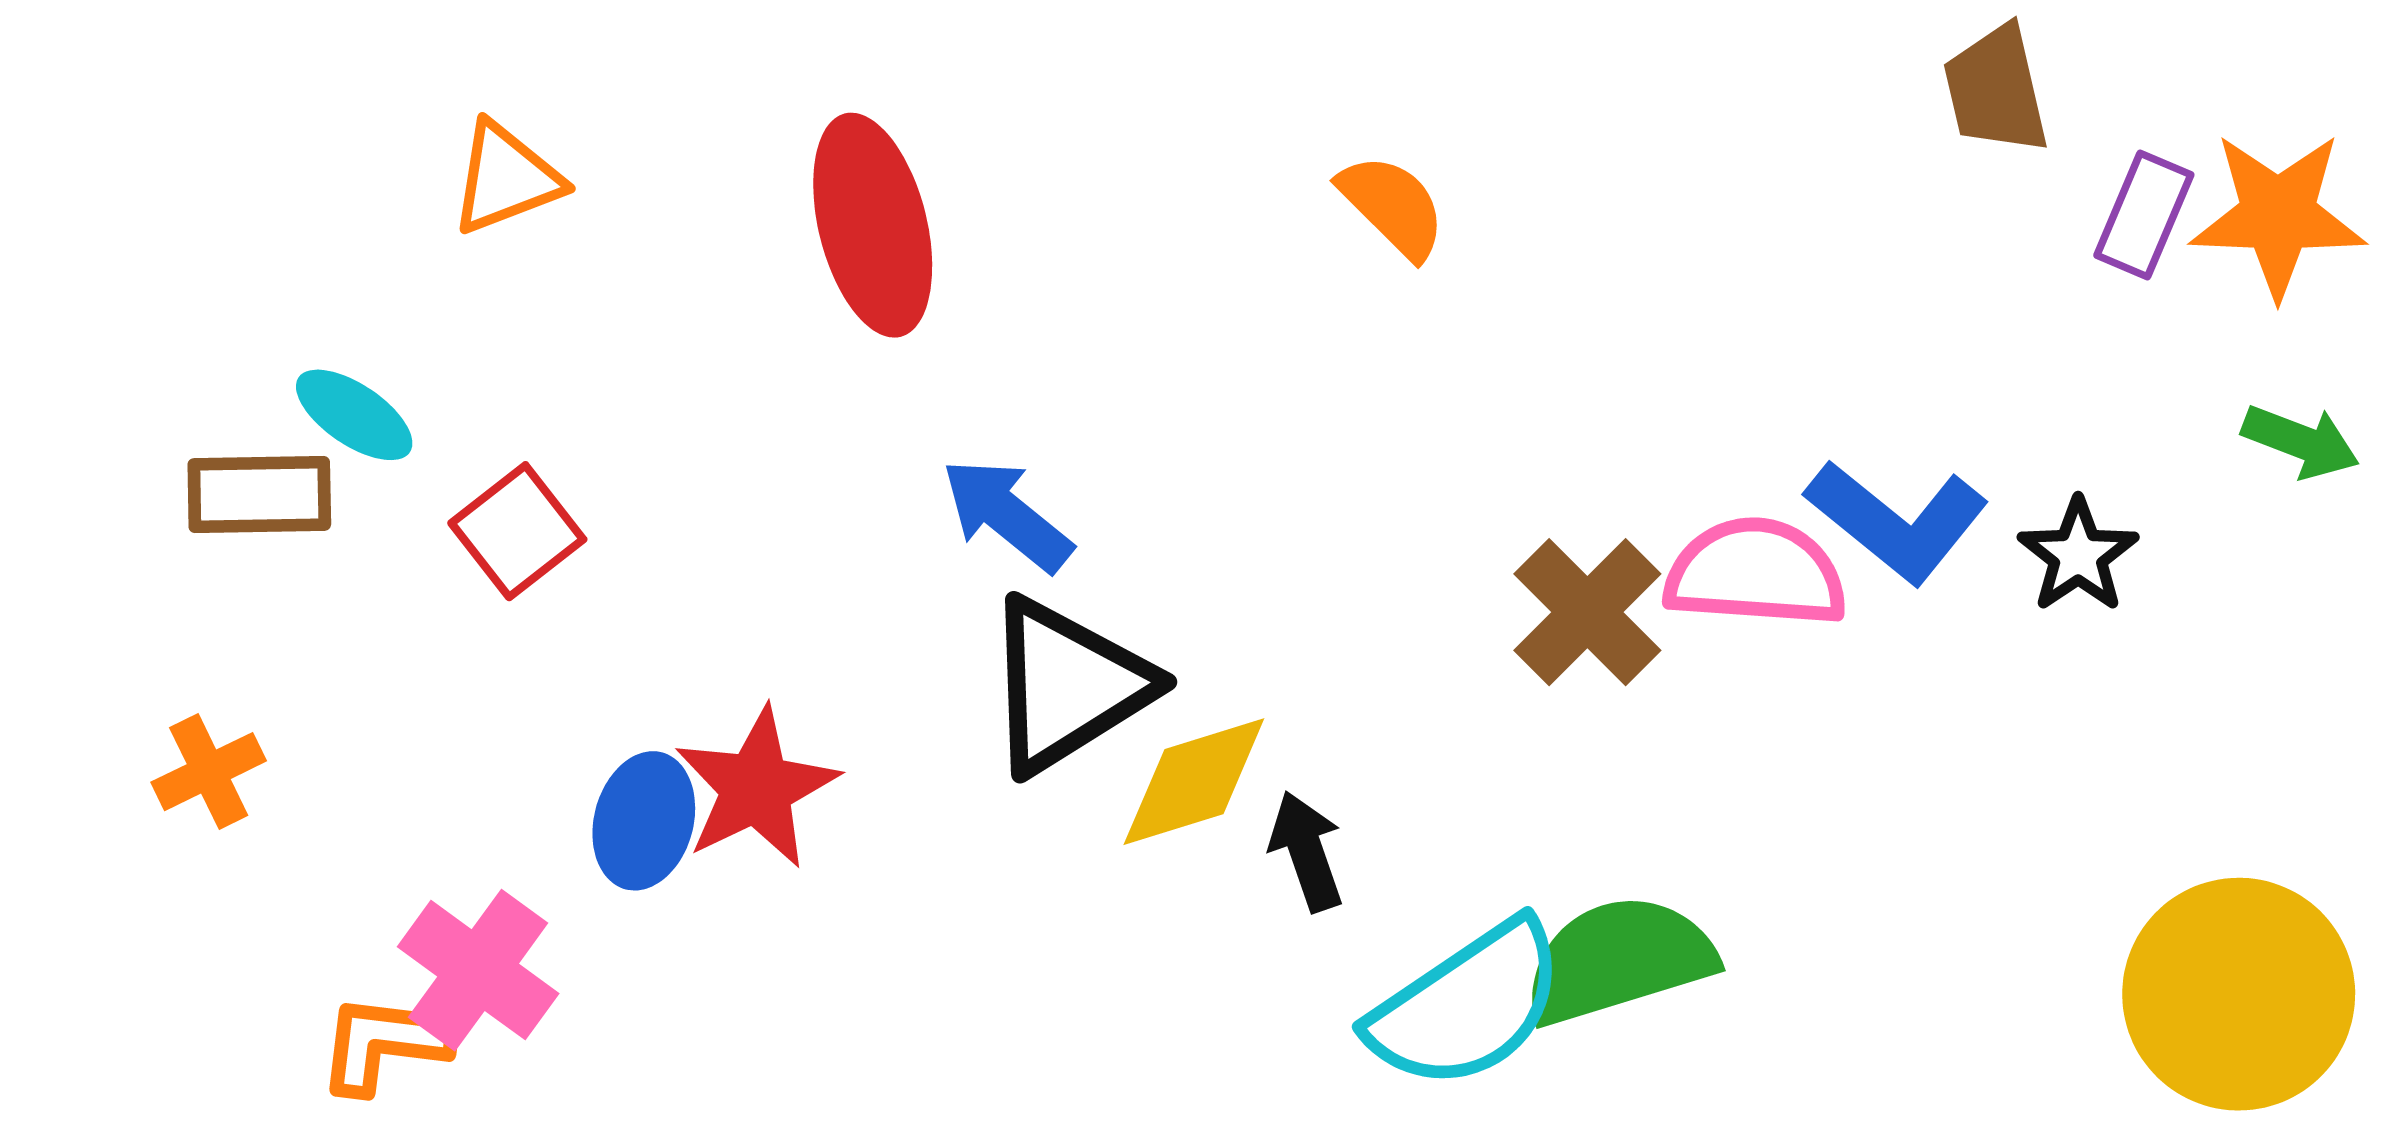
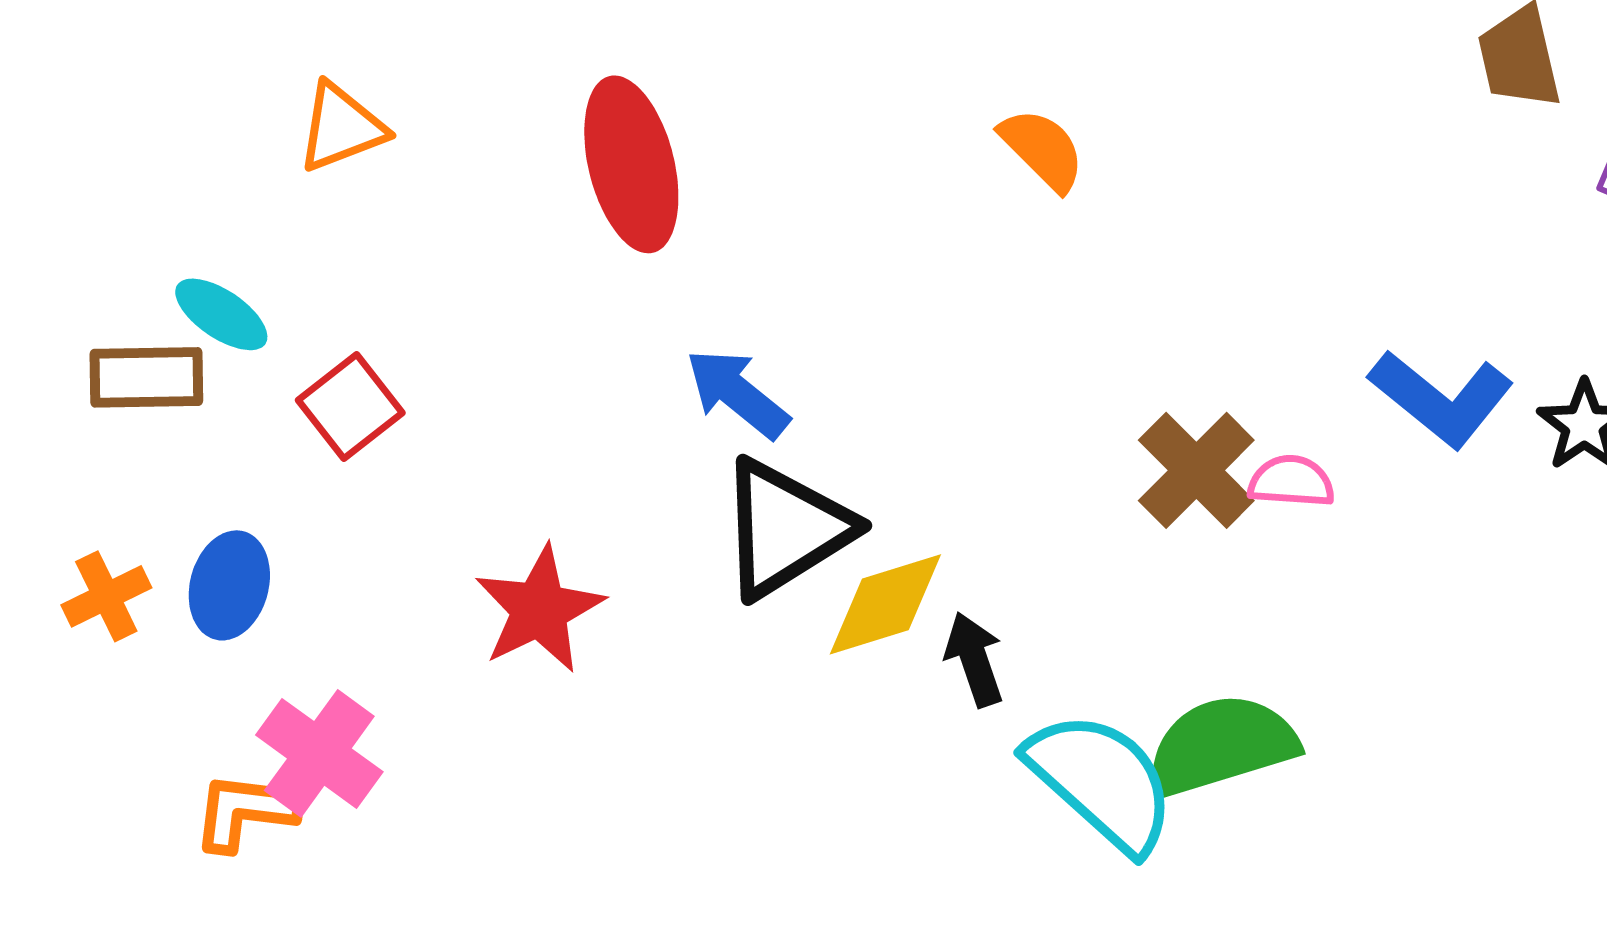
pink semicircle: (1756, 573) -> (1291, 481), moved, size x0.6
blue ellipse: (644, 821) -> (229, 585), moved
cyan semicircle: (1467, 1006) -> (1101, 781), turned -104

